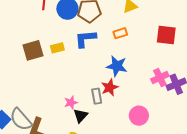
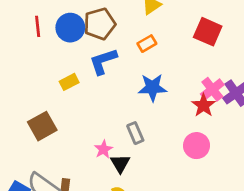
red square: (166, 35) -> (208, 32), turned 30
brown square: (33, 50) -> (42, 126), moved
red star: (110, 87) -> (204, 105), moved

